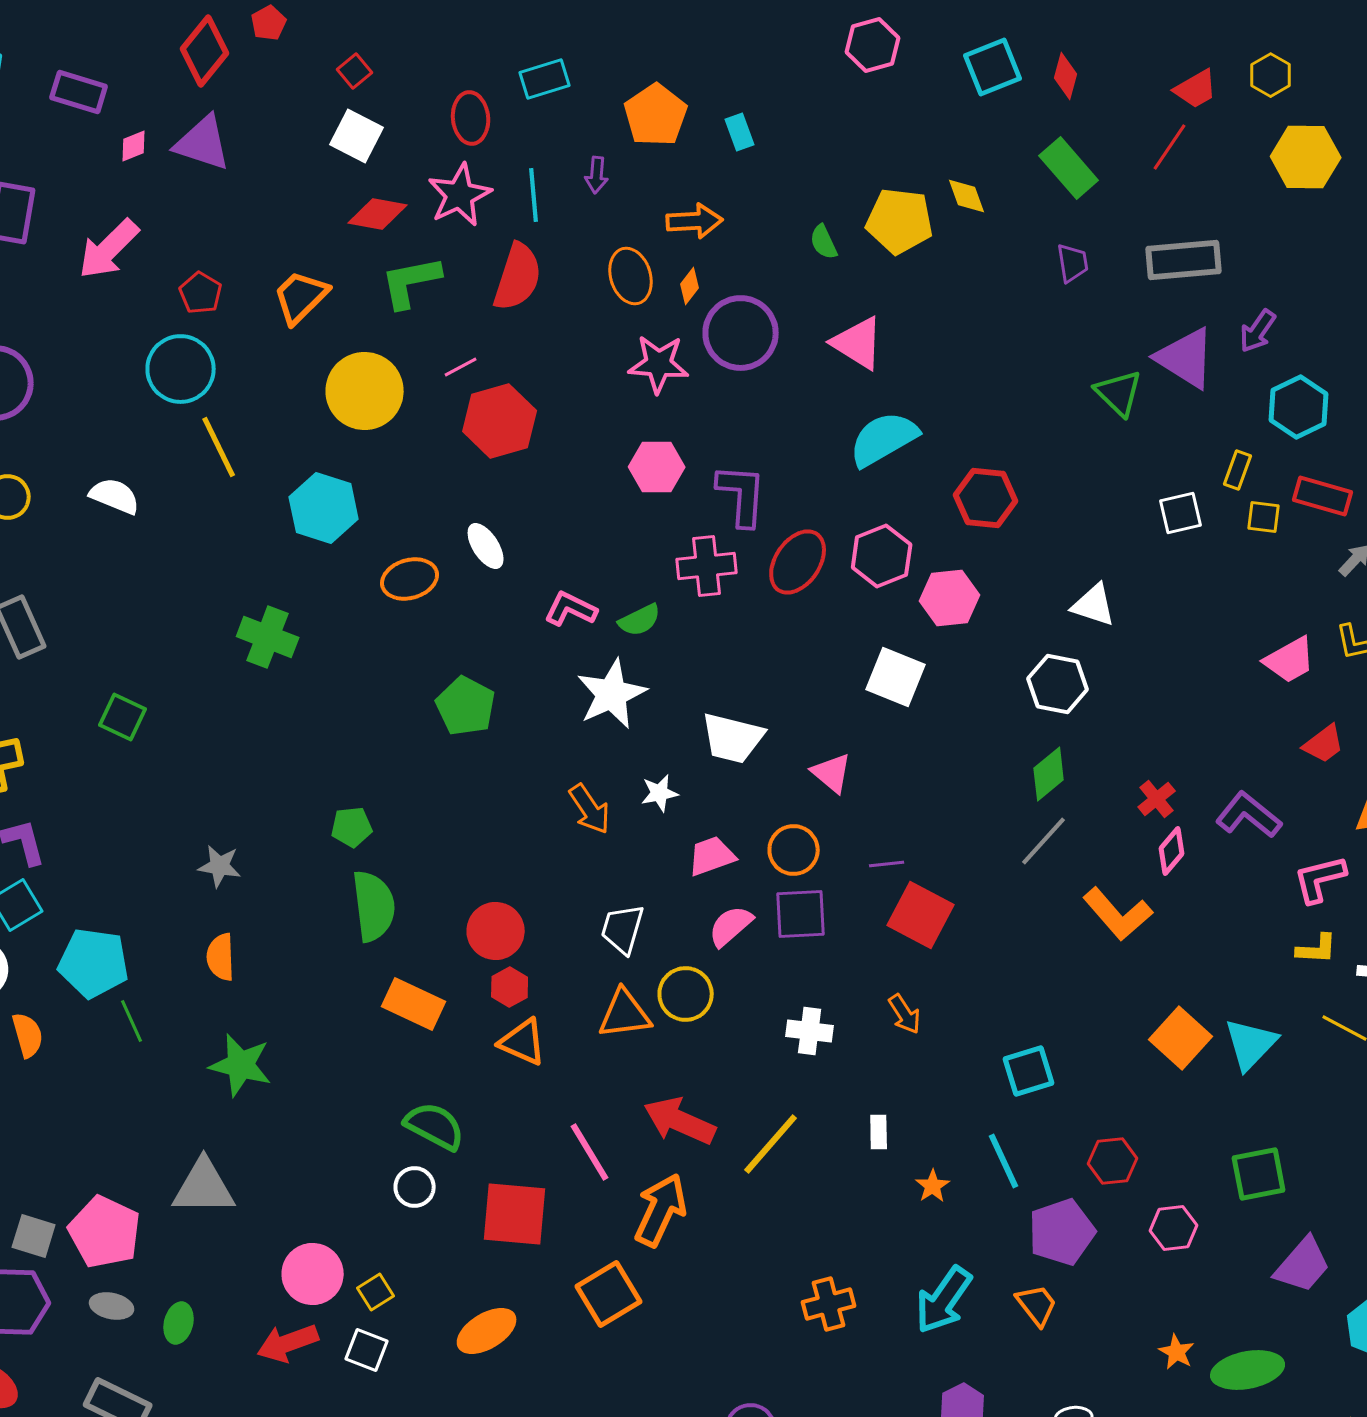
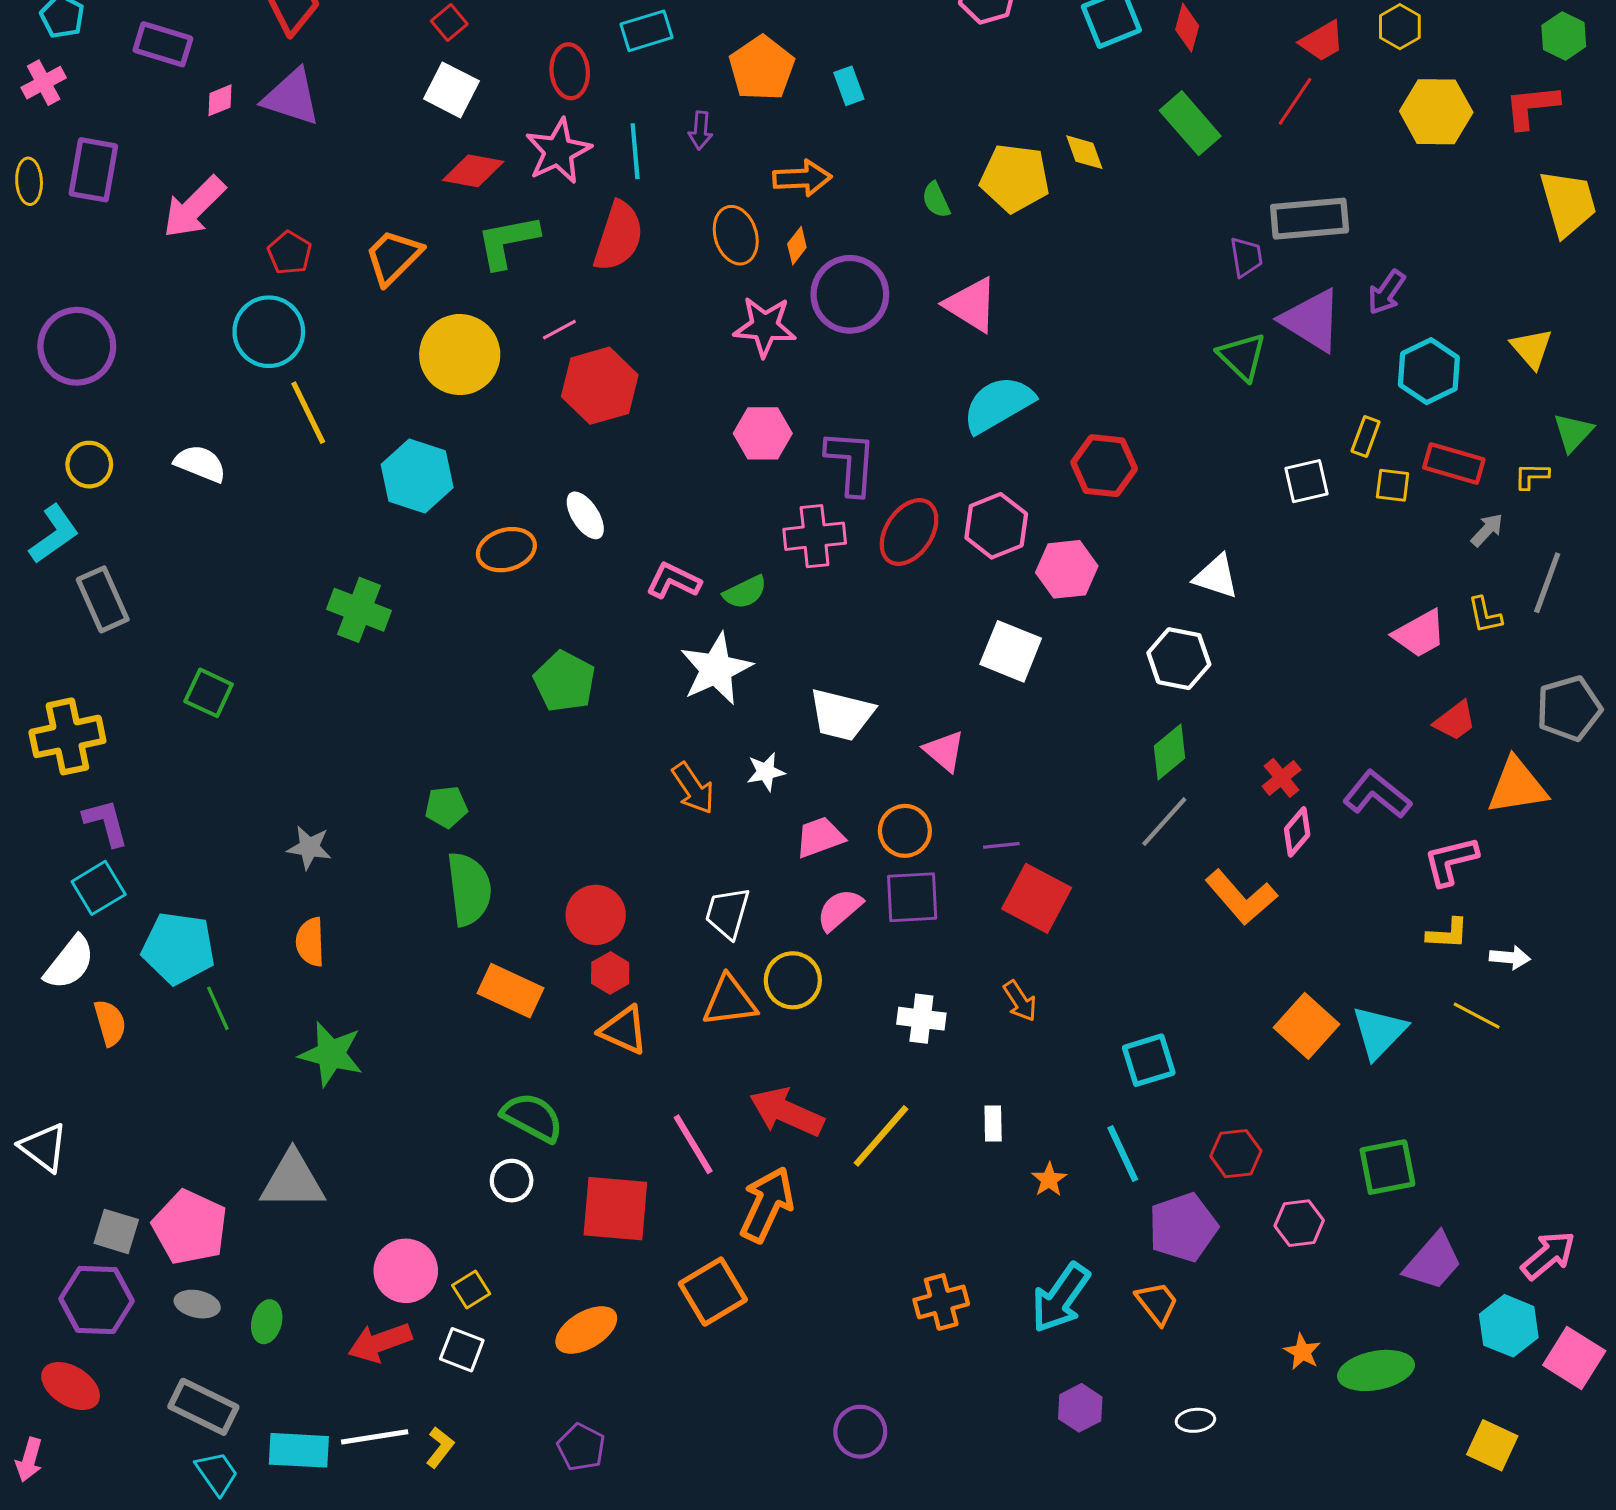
purple trapezoid: (1073, 263) -> (1246, 257), moved

